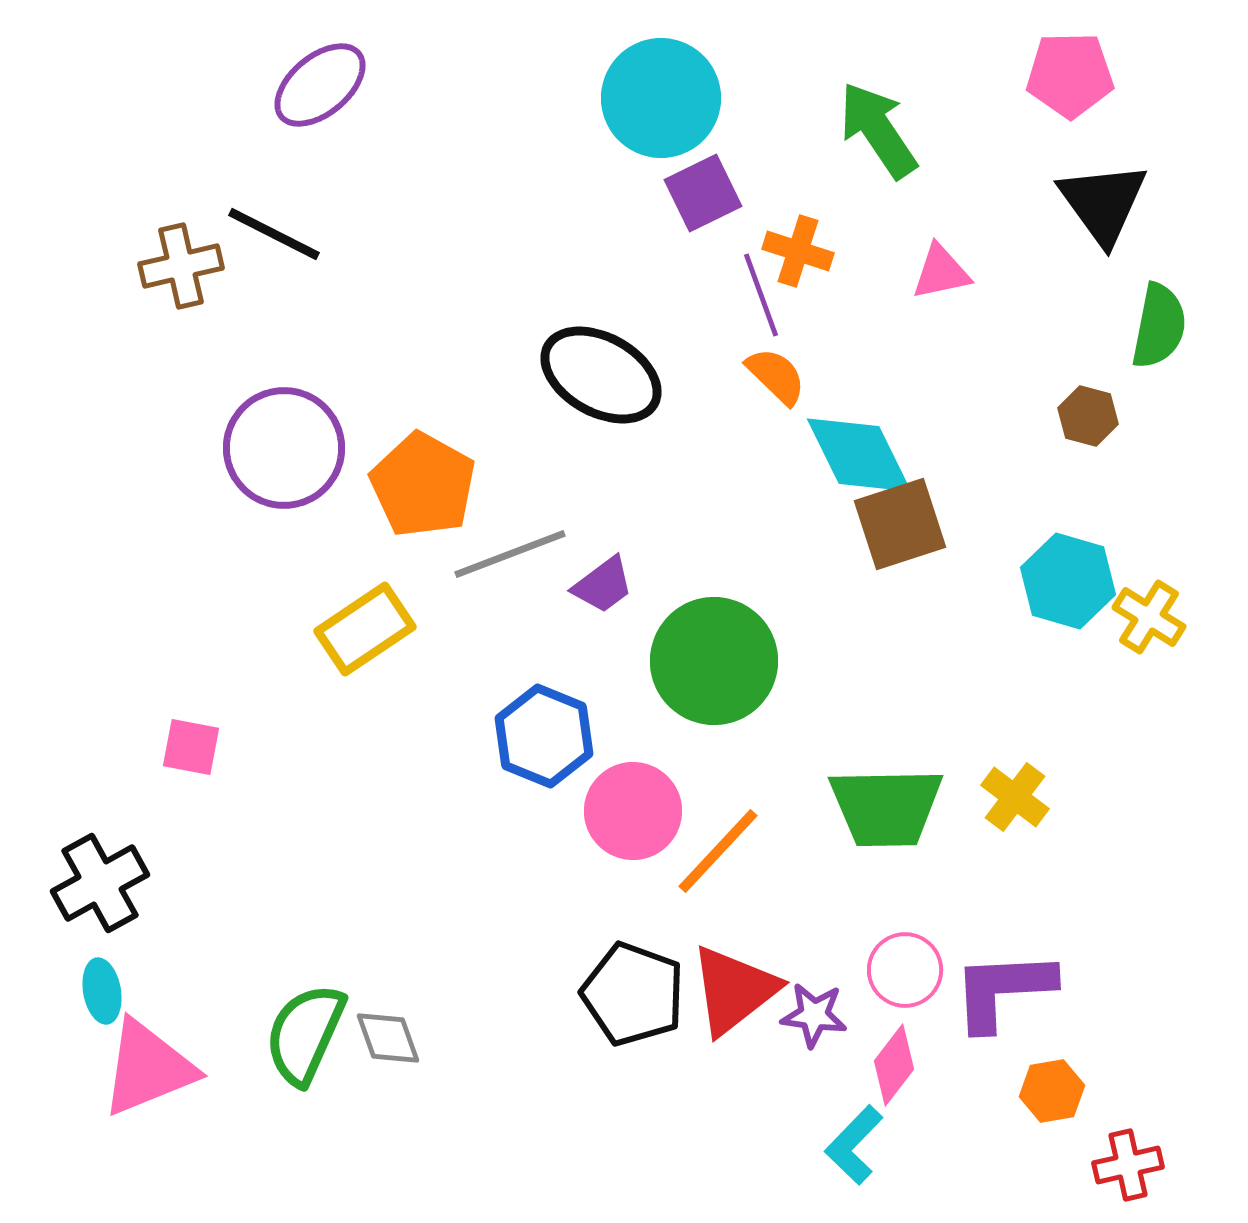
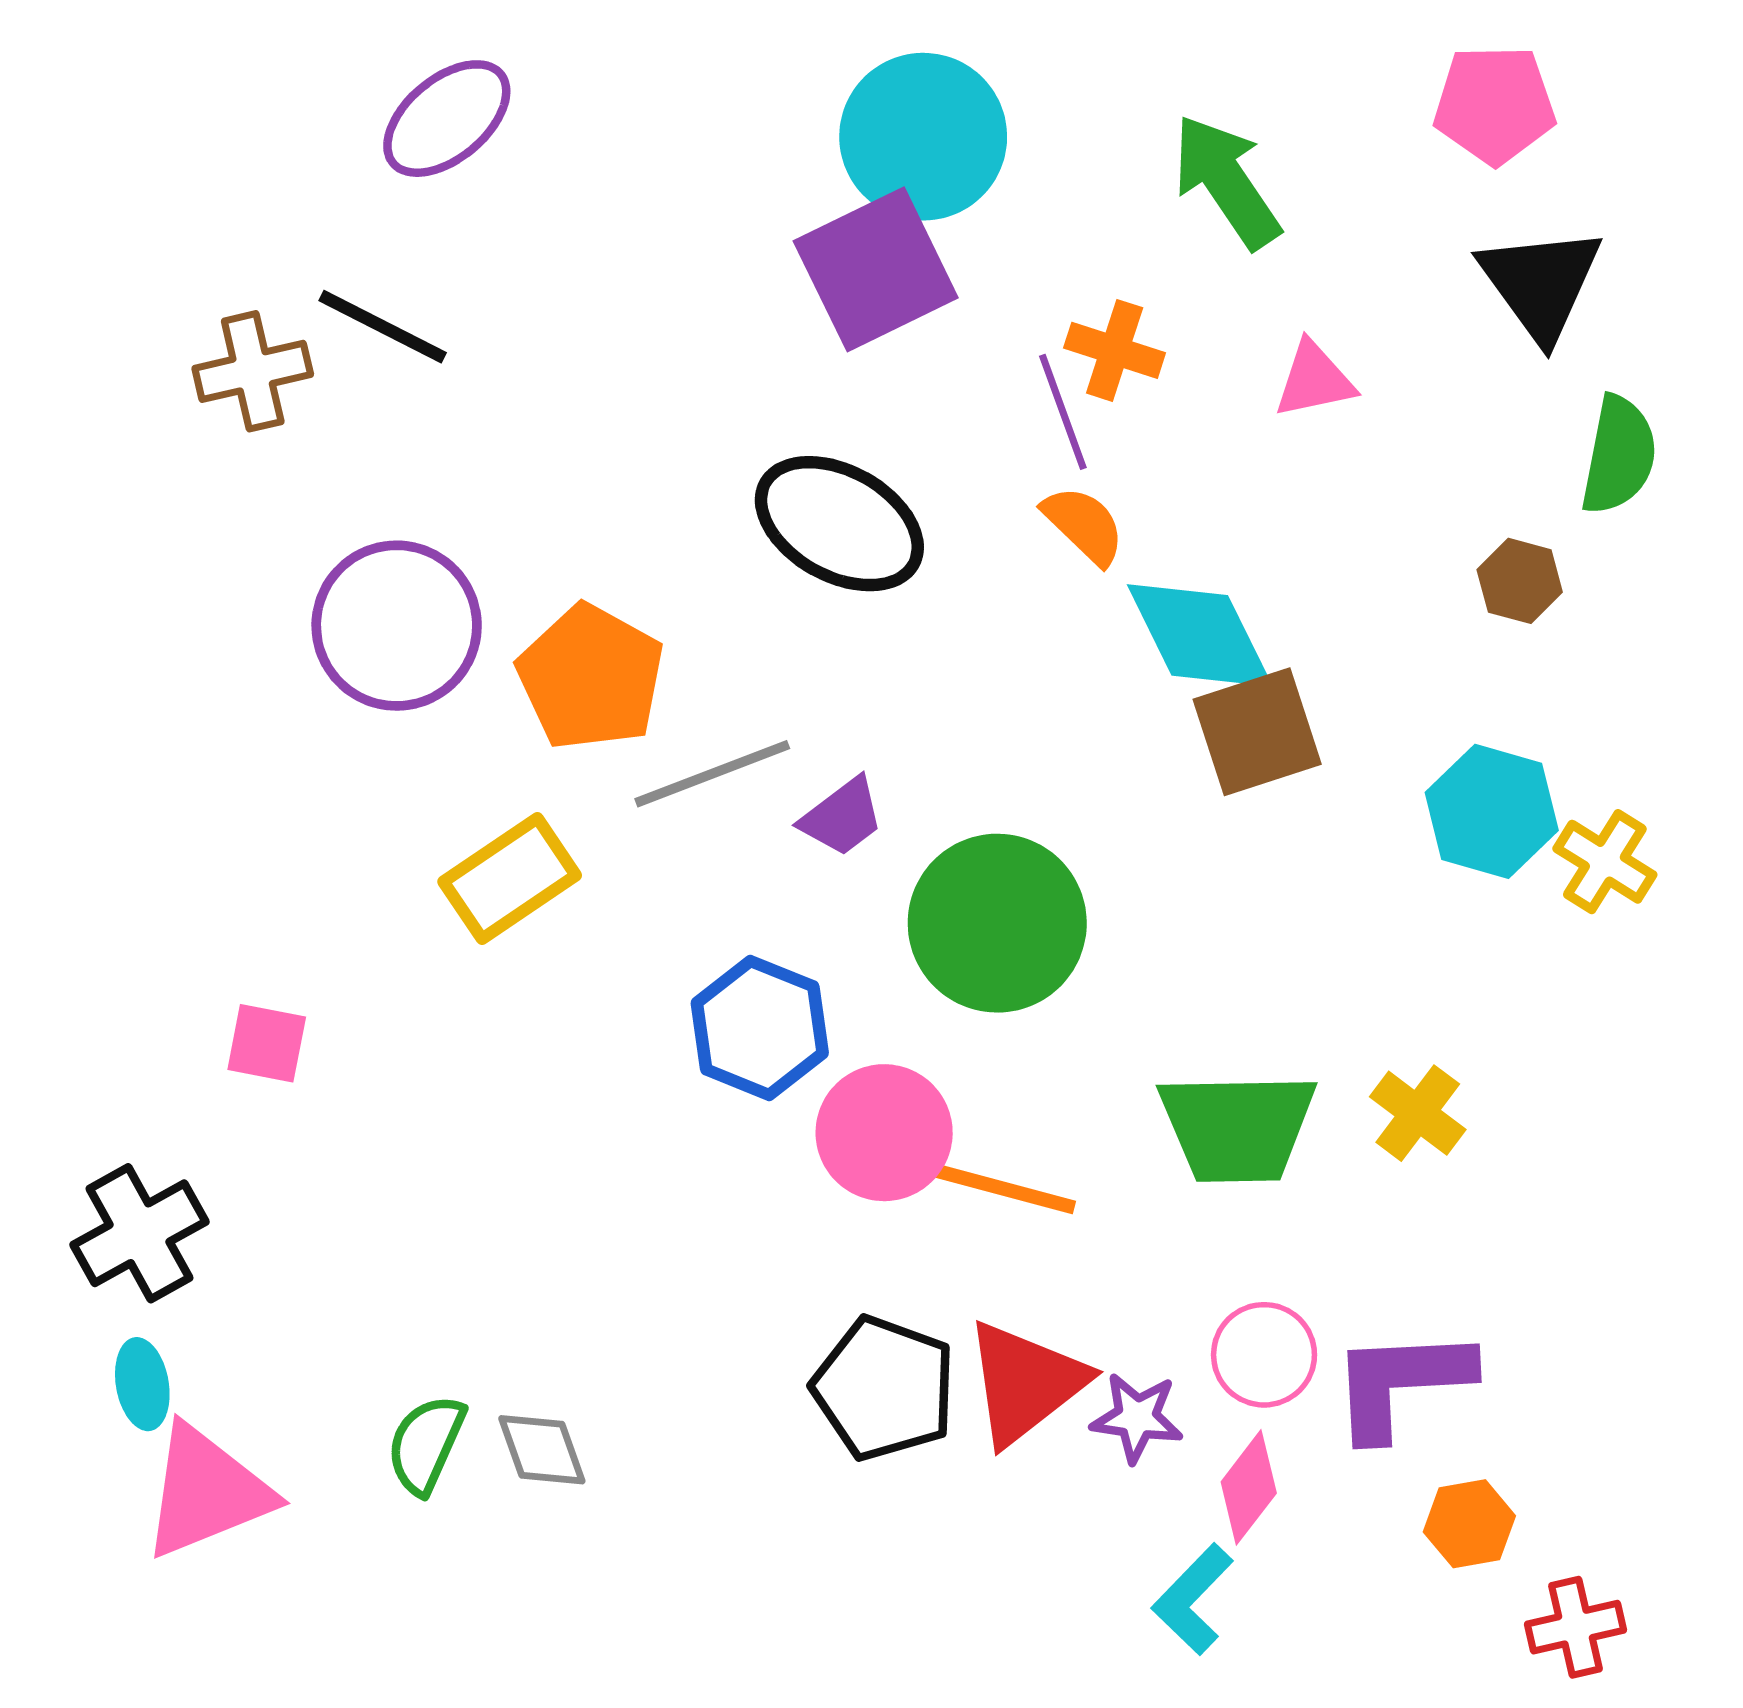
purple square: (703, 193) -> (876, 269), moved, size x1.5
orange line: (718, 851) -> (1003, 1189), turned 62
green semicircle: (305, 1034) -> (426, 1444), size x0.7

